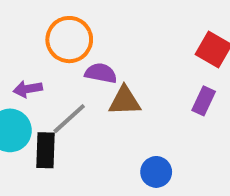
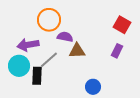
purple arrow: (28, 89) -> (28, 45), size x1.5

